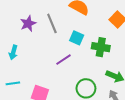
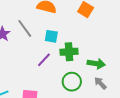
green cross: (101, 47) -> (69, 52), moved

